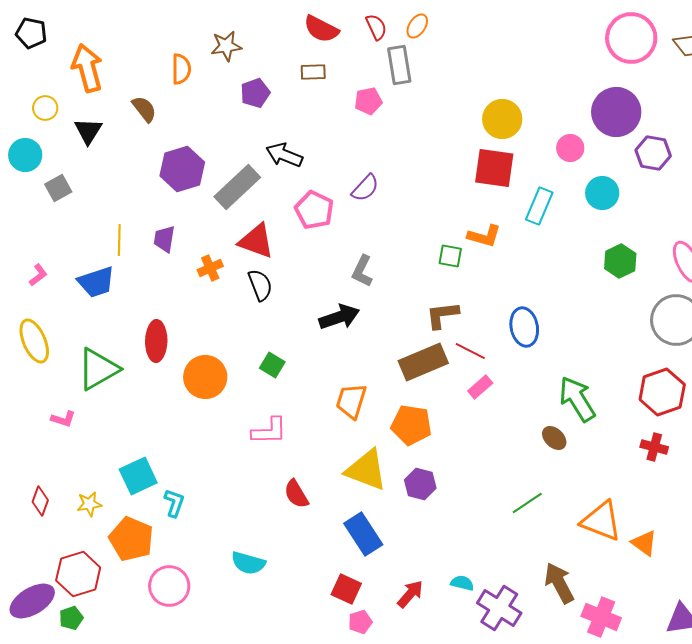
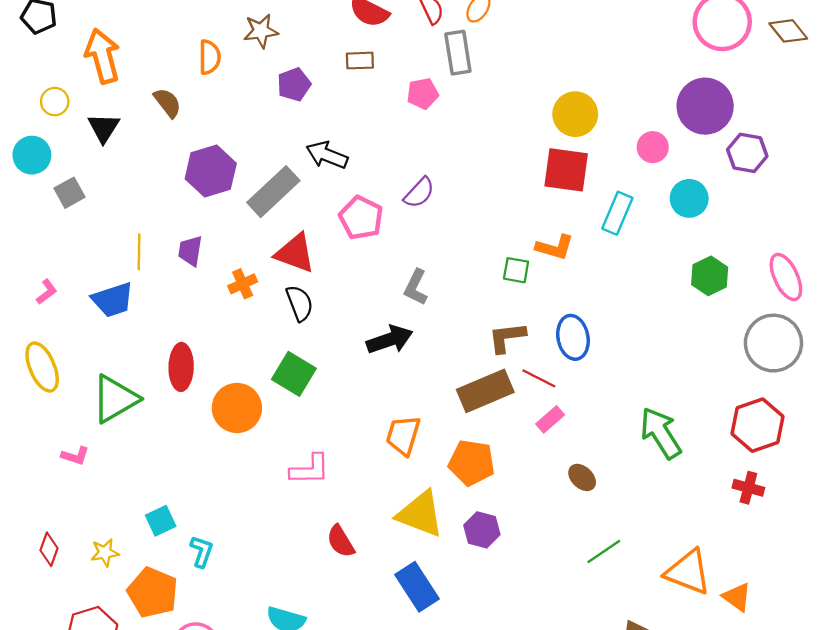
blue ellipse: (524, 327) -> (573, 337), moved
green square: (272, 365) -> (294, 374), moved, size x1.5
brown ellipse: (554, 438) -> (582, 477), moved
cyan square: (138, 476) -> (161, 521), size x0.7

